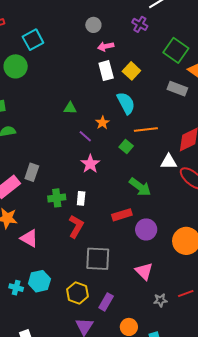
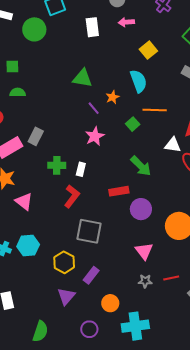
white rectangle: (106, 71) -> (92, 27), moved
green triangle: (70, 108) -> (82, 78), size x1.5
pink triangle: (144, 271) -> (144, 251), moved

